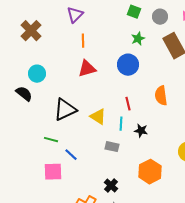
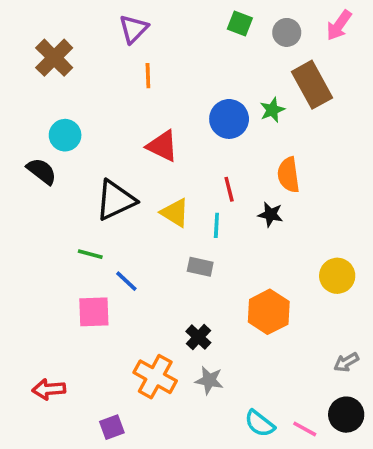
green star: (138, 39) -> (272, 110), moved
red triangle: (87, 69) -> (162, 146), moved, turned 42
black star: (141, 131) -> (271, 214), moved

